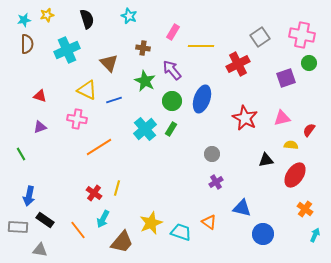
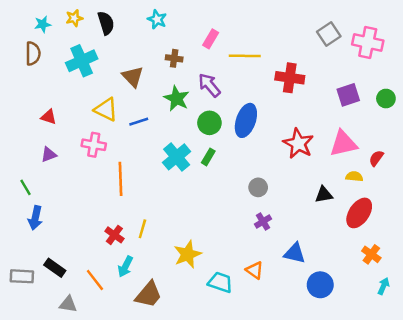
yellow star: (47, 15) -> (74, 18), moved
cyan star: (24, 20) -> (43, 24), moved
gray square: (260, 37) -> (329, 34), moved
green circle: (309, 63) -> (386, 99), moved
red cross: (238, 64) -> (290, 78), turned 35
pink triangle: (282, 118) -> (343, 144), size x1.4
orange line: (99, 147) -> (121, 179), turned -60
blue arrow: (29, 196) -> (35, 218), moved
yellow star: (151, 223) -> (187, 254), moved
gray triangle: (40, 250) -> (68, 304), moved

